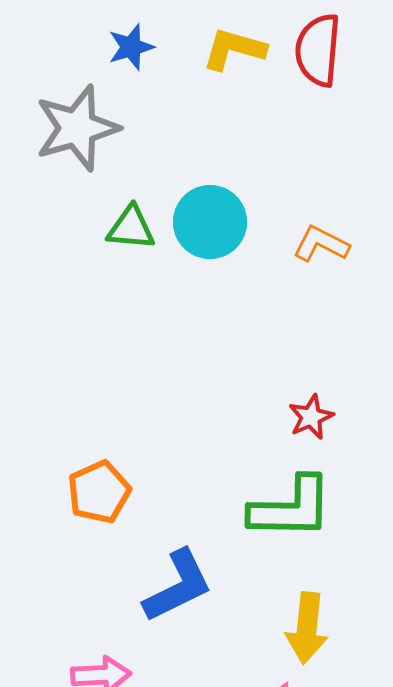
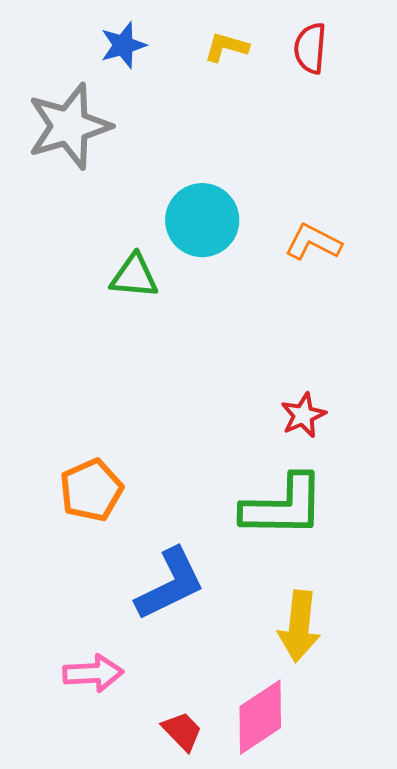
yellow L-shape: (234, 49) -> (226, 47), size x0.7
red semicircle: (318, 50) -> (310, 48), size x0.7
green triangle: (131, 228) -> (134, 276), moved

